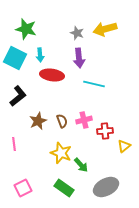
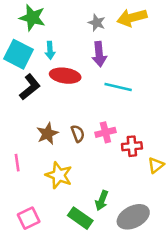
black L-shape: (18, 96) -> (30, 87), moved
yellow star: (61, 153) -> (59, 175), moved
green arrow: (81, 165) -> (102, 200), moved, turned 63

